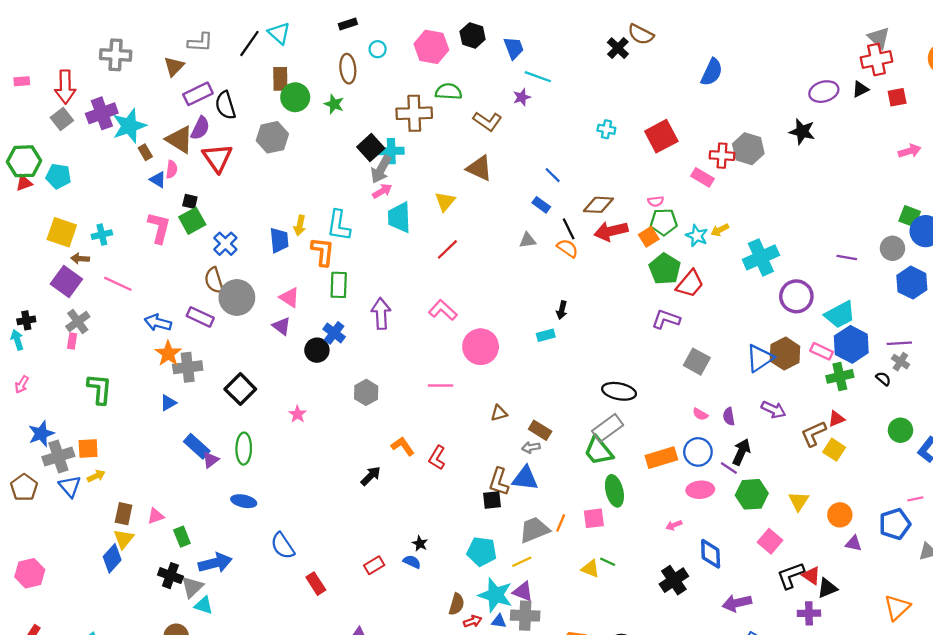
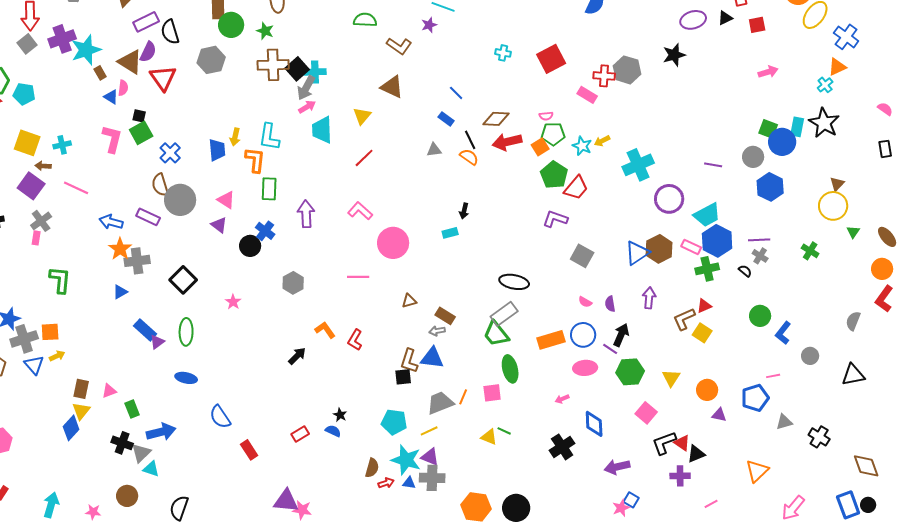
brown cross: (414, 113) -> (273, 65), moved
black star: (802, 132) -> (674, 55), turned -30
purple arrow: (773, 410) -> (649, 298), turned -110

